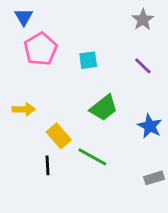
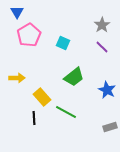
gray star: (143, 20) -> (102, 25), moved
cyan square: (88, 60) -> (63, 43), turned 32

